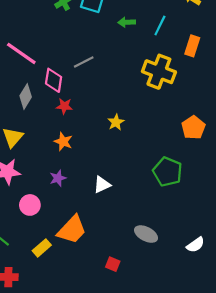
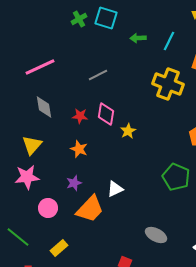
pink line: (21, 53) -> (40, 67), turned -60
pink diamond: (54, 80) -> (106, 114), moved
gray diamond: (26, 96) -> (44, 107), turned -40
orange trapezoid: (72, 230) -> (90, 209), moved

